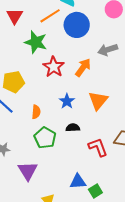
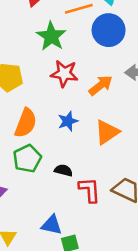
red star: (54, 67) -> (64, 74), turned 30
orange semicircle: (36, 112) -> (26, 123), size x1.6
black semicircle: (73, 128) -> (63, 170), moved

